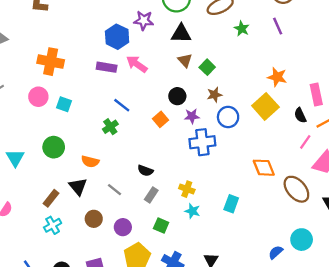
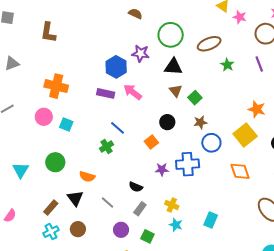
purple star: (192, 116) -> (162, 169), moved
orange diamond: (264, 168) -> (240, 171), moved
brown circle: (94, 219) -> (78, 229), moved
purple circle: (123, 227) -> (121, 230), moved

